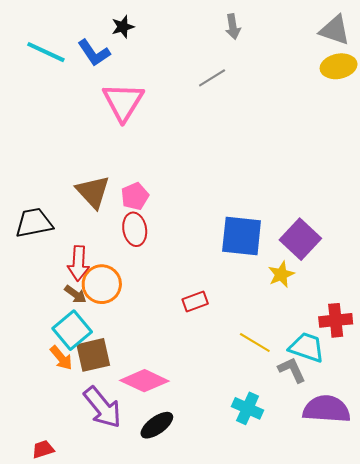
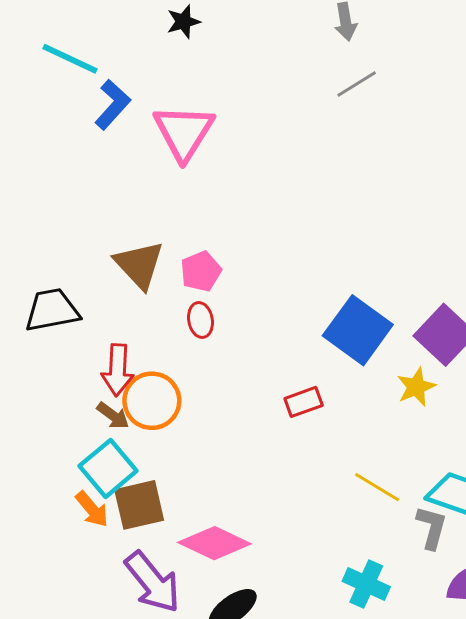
blue L-shape: (94, 53) -> (113, 105), moved, turned -104
gray line: (212, 78) -> (357, 84), moved
red ellipse: (135, 229) -> (200, 320), size x0.7
blue square: (242, 236) -> (358, 330), turned 30
red rectangle: (195, 301) -> (304, 402), moved
gray L-shape: (292, 370) -> (432, 527), turned 40

